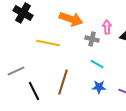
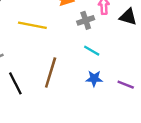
gray cross: (92, 39) -> (86, 20), turned -32

